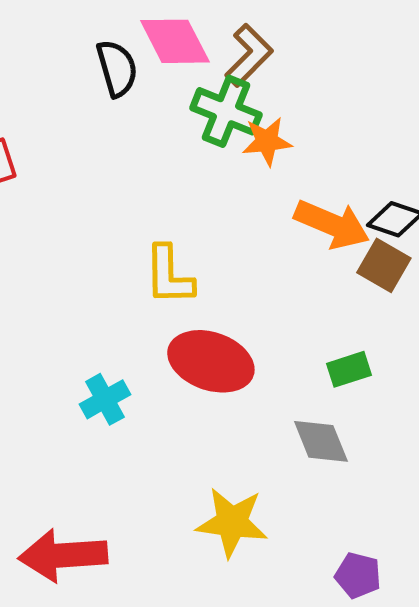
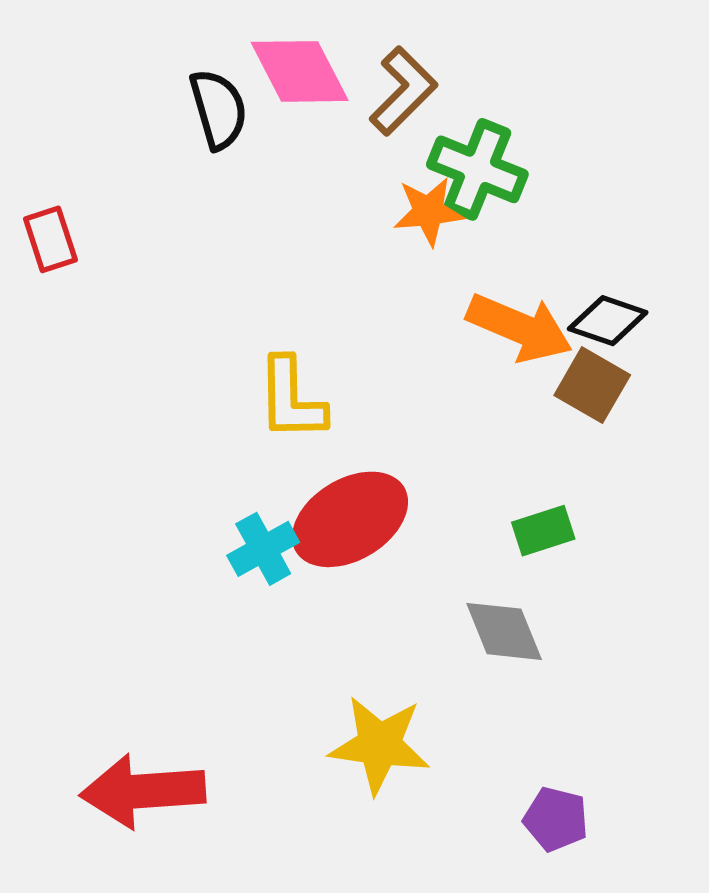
green cross: (226, 111) -> (477, 169), moved
red ellipse: (211, 361) -> (350, 519), turned -50
cyan cross: (105, 399) -> (263, 549), moved

